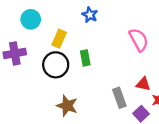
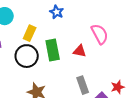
green rectangle: (85, 58) -> (53, 50), size x1.5
red triangle: (143, 84) -> (80, 51), moved

